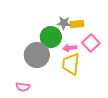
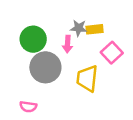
green circle: (51, 37) -> (33, 39), moved
pink arrow: (70, 48) -> (68, 44), moved, turned -80

